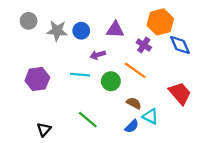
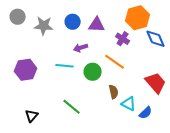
blue circle: (81, 31) -> (73, 22), moved
brown semicircle: (134, 103) -> (114, 92), turned 48
blue semicircle: (132, 126) -> (146, 113), moved

